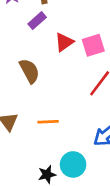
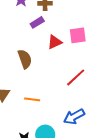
pink square: (93, 45) -> (78, 35), moved

